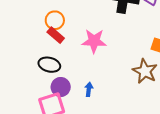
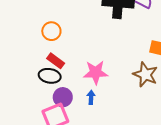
red rectangle: (56, 35) -> (56, 61), moved
pink star: (94, 41) -> (96, 72), moved

